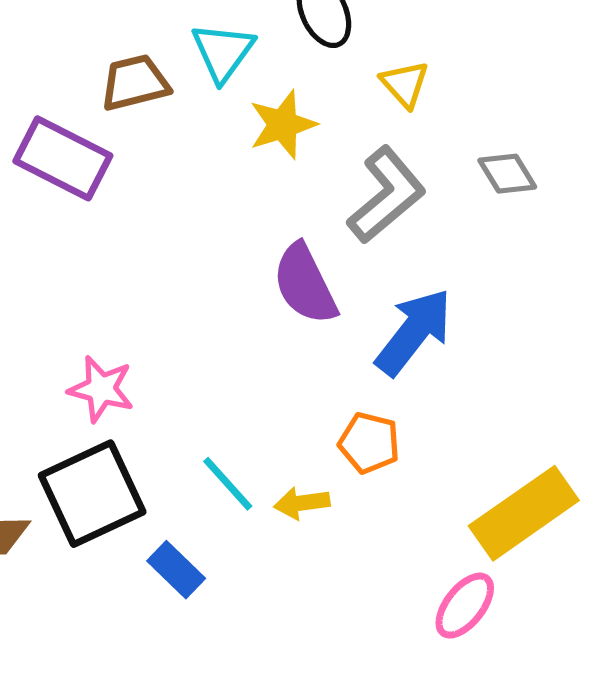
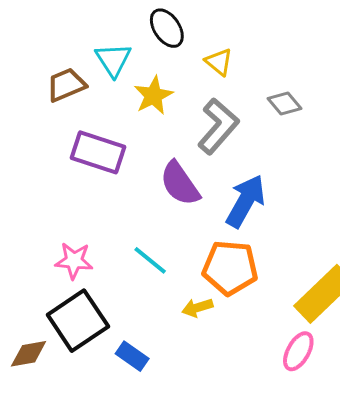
purple rectangle: (63, 158) -> (98, 152), moved
orange pentagon: (369, 443) -> (230, 268), size x1.6
cyan line: (228, 484) -> (150, 260), moved

